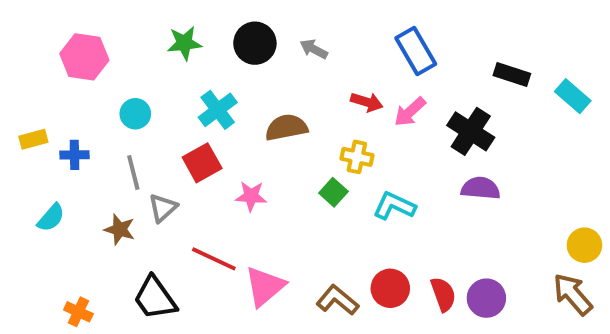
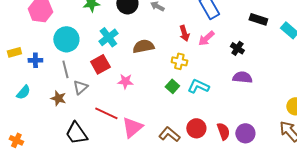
red arrow: (367, 102) -> (184, 33), turned 56
cyan circle: (135, 114) -> (66, 39), size x1.6
black cross: (471, 131) -> (237, 48), size x0.6
green square: (333, 192) -> (172, 86), moved
orange cross: (78, 312) -> (16, 140), moved

